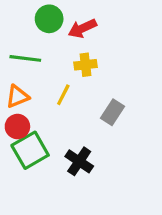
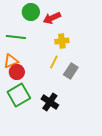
yellow cross: (86, 65) -> (62, 41), moved
yellow line: (63, 95) -> (54, 62), moved
red circle: (17, 127) -> (17, 72), moved

